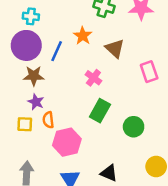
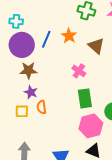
cyan cross: (31, 16) -> (16, 21), moved
blue line: (57, 51) -> (46, 39), moved
green rectangle: (100, 111) -> (85, 98), turned -36
pink hexagon: (67, 142) -> (91, 126), moved

